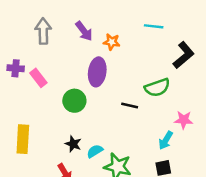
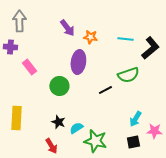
cyan line: (154, 26) -> (125, 39), moved
gray arrow: (43, 31) -> (19, 21), moved
purple cross: (16, 68) -> (10, 47), moved
black line: (130, 106) -> (105, 90), turned -40
pink star: (184, 120) -> (154, 131), moved

